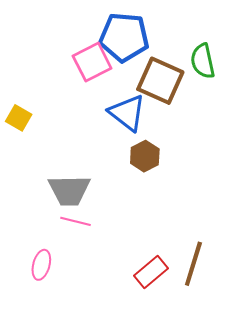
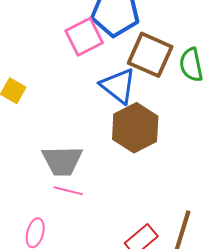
green semicircle: (203, 61) -> (191, 65), moved
brown hexagon: (145, 156) -> (135, 128), size x1.6

